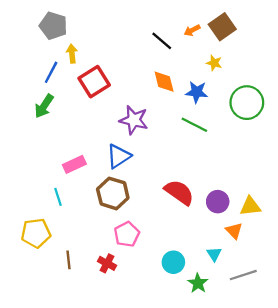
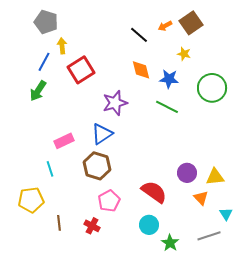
purple star: (134, 120) -> (115, 103), turned -30
red semicircle: (179, 192) -> (154, 192), moved
cyan triangle: (214, 254) -> (226, 214), moved

